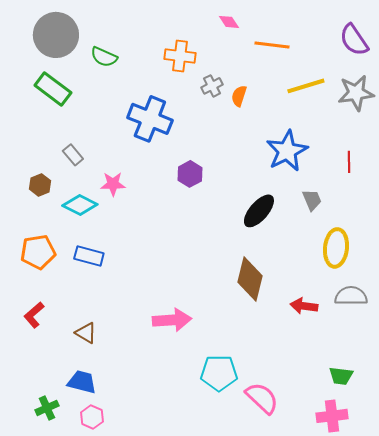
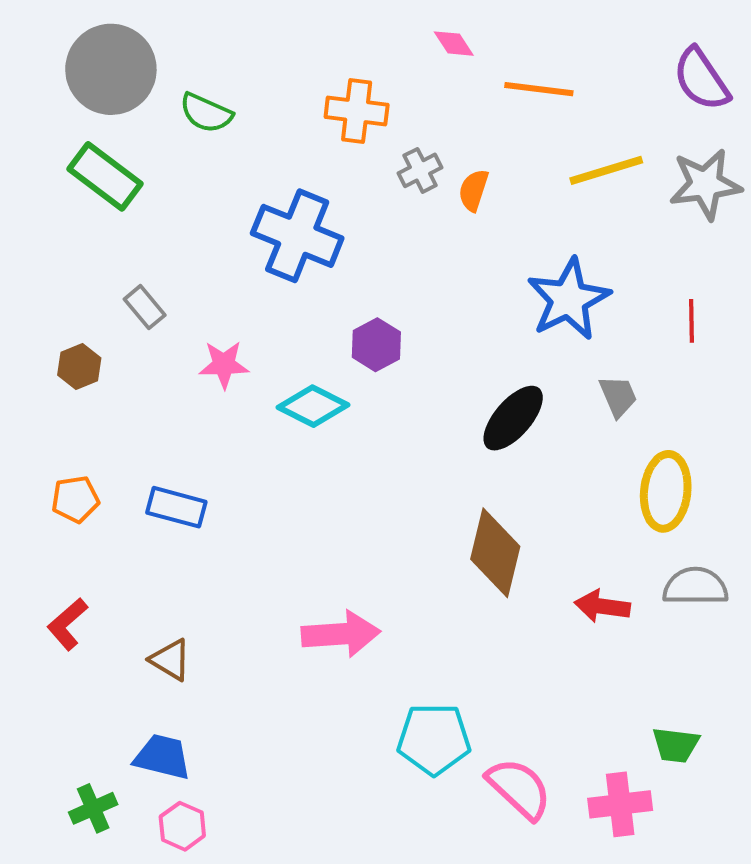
cyan diamond: (80, 205) -> (313, 406), moved
orange pentagon: (38, 252) -> (75, 499), size x0.7
pink cross: (332, 416) -> (620, 804), moved

